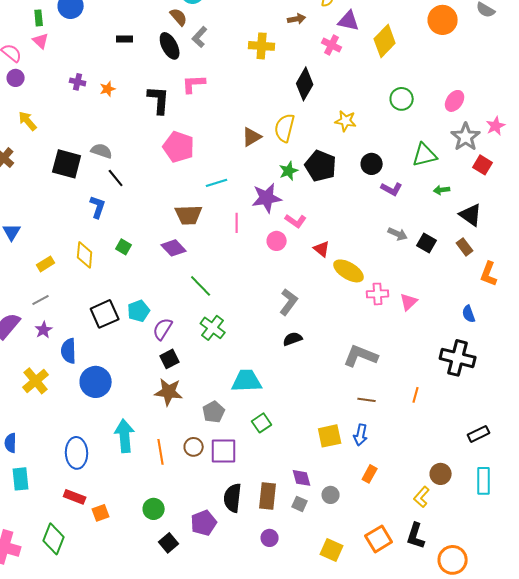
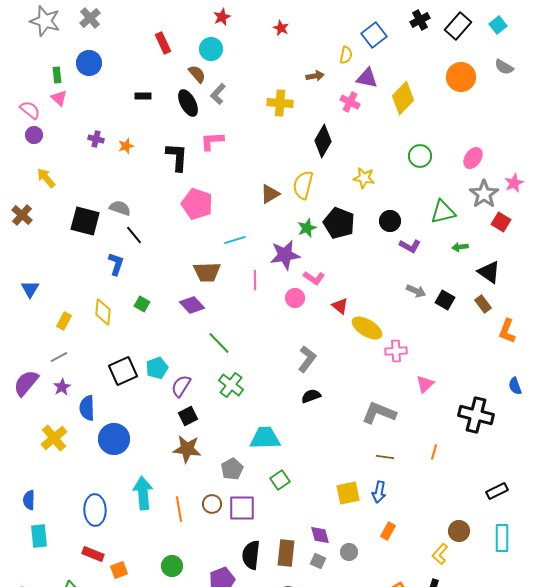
yellow rectangle: (46, 264) -> (64, 321), turned -30
pink triangle: (409, 302) -> (425, 384), moved
blue semicircle: (469, 314) -> (515, 386), moved

